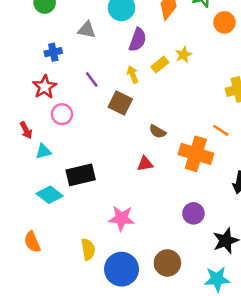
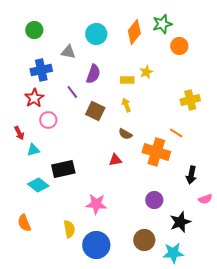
purple semicircle: (138, 40) -> (93, 74), moved
blue cross: (53, 52) -> (41, 70), size x1.5
yellow rectangle: (160, 65) -> (127, 80), turned 40
yellow arrow: (133, 74) -> (126, 105), moved
brown circle: (167, 263) -> (144, 240), moved

